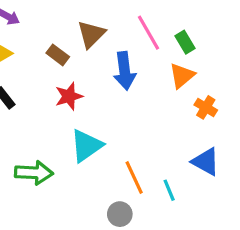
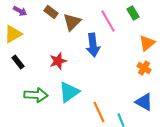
green rectangle: (185, 42) -> (133, 13), moved
brown rectangle: (58, 55) -> (51, 12), moved
orange triangle: (182, 76) -> (147, 43), moved
green arrow: (34, 173) -> (36, 95), moved

